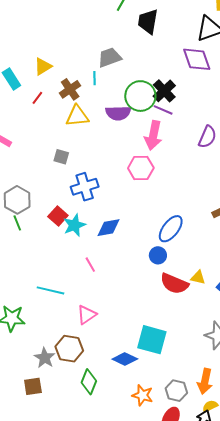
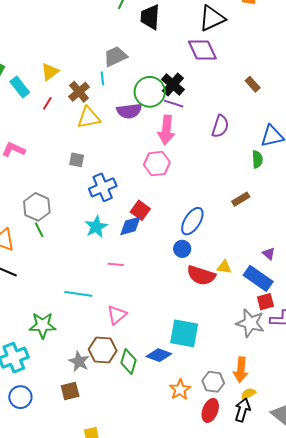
red square: (58, 216) -> (140, 210), moved
pink line: (90, 265) -> (116, 264), turned -49
green diamond: (89, 382) -> (129, 362), moved
orange star: (143, 395) -> (180, 390), turned 30

